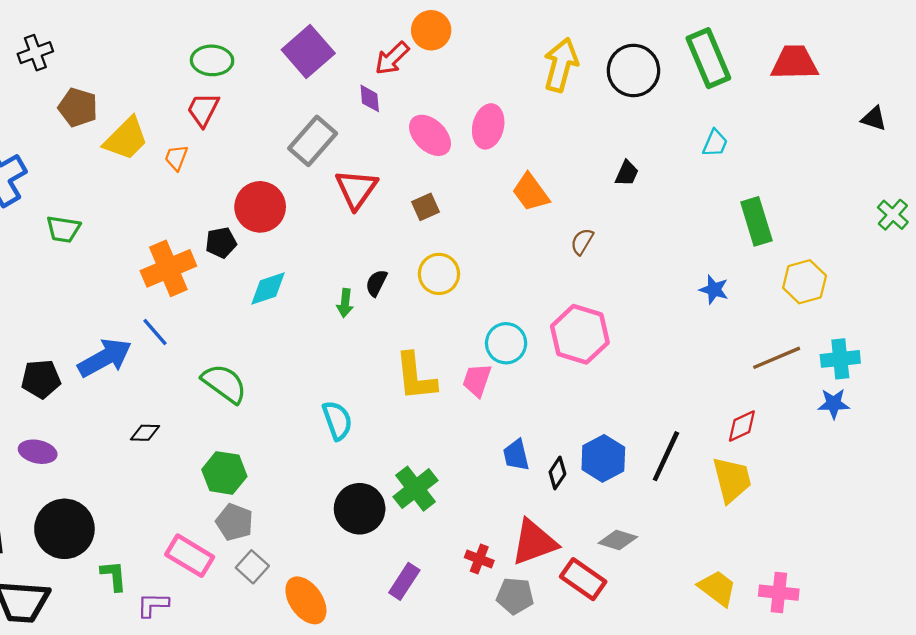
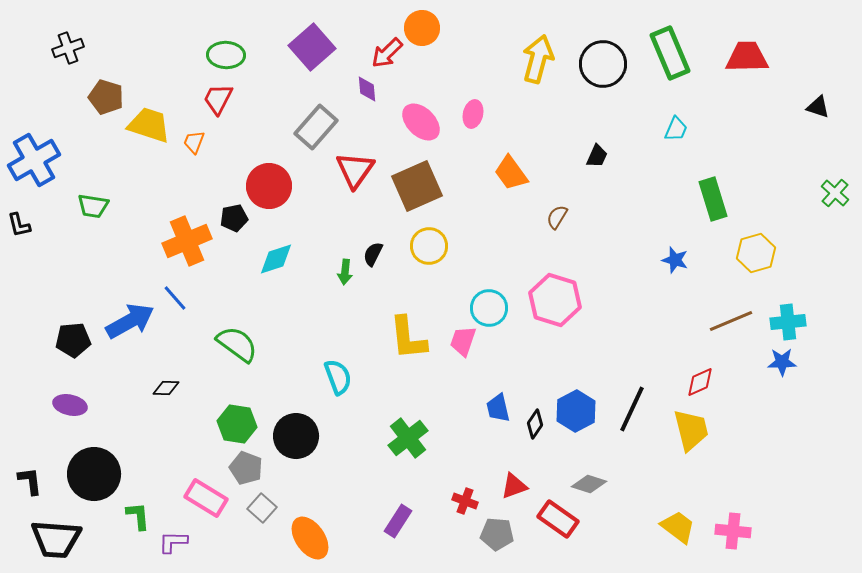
pink ellipse: (488, 126) -> (473, 114), size x0.7
yellow trapezoid: (126, 139) -> (149, 125), turned -117
brown square: (426, 207) -> (417, 186), size x2.0
black circle: (360, 509) -> (296, 436), moved
red triangle: (534, 542) -> (514, 486), size x0.6

